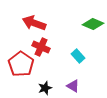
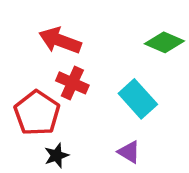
cyan rectangle: (78, 56) -> (138, 99), size x1.5
black star: (45, 88) -> (56, 155), moved

